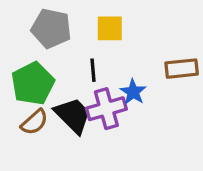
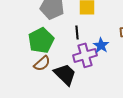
black trapezoid: (73, 115) -> (65, 74), moved

